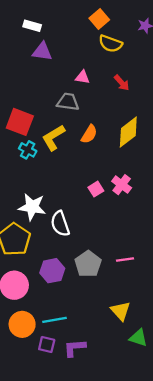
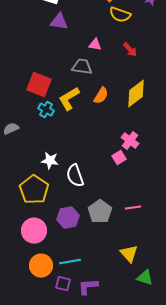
pink square: (96, 189) -> (119, 158), moved
white star: (32, 207) -> (50, 161), size x0.7

